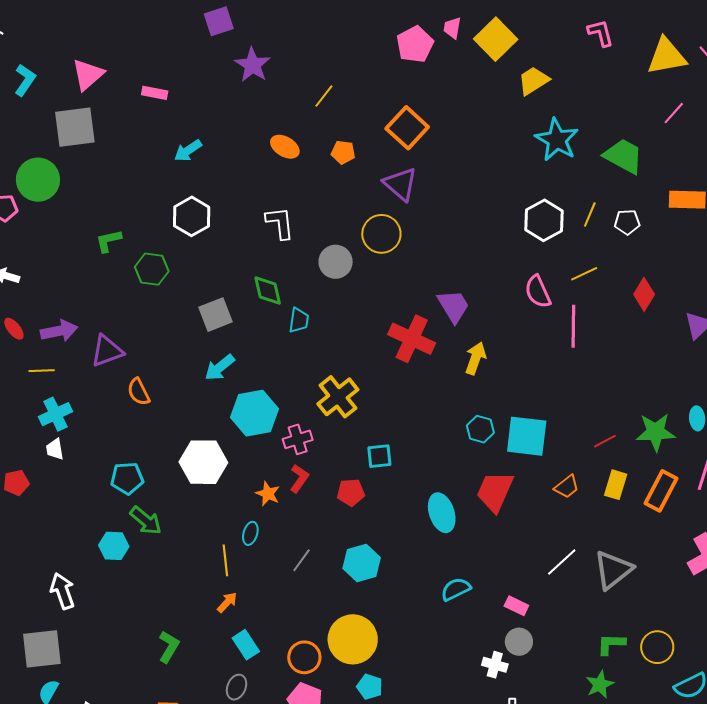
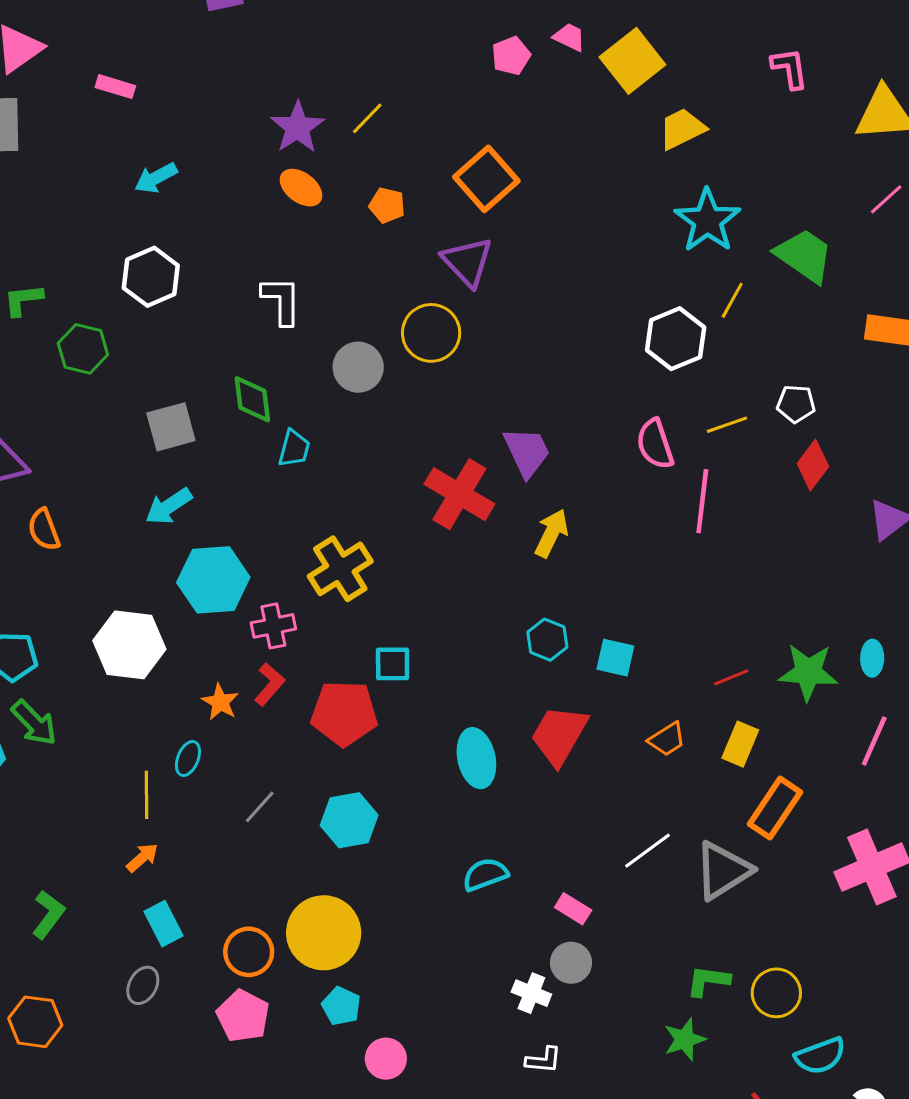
pink trapezoid: (452, 28) -> (569, 37), turned 100
pink pentagon: (415, 44) -> (511, 56), size x0.7
purple star: (253, 65) -> (297, 127), moved
yellow line: (590, 215) -> (732, 300), moved
white pentagon: (627, 222) -> (796, 404), moved
cyan square: (527, 436) -> (615, 658), size x0.6
orange rectangle: (661, 491) -> (775, 808), moved
red pentagon: (351, 492) -> (344, 713), size x1.6

